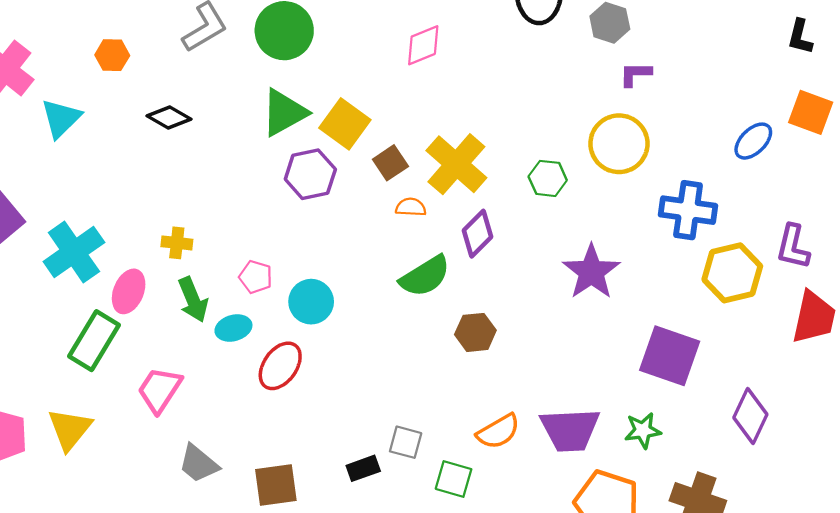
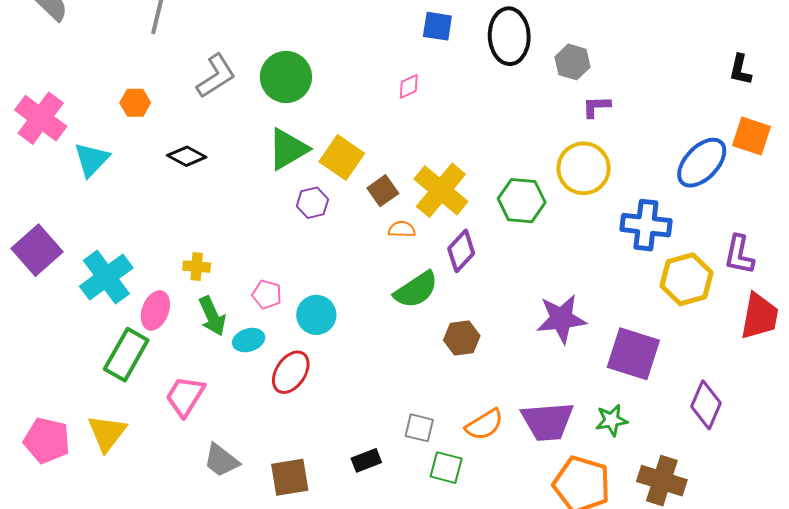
pink diamond: (423, 45) -> (409, 86), size x0.7
blue ellipse: (753, 141) -> (702, 163), size x1.5
purple hexagon: (310, 174) -> (312, 203), size x0.7
green hexagon: (548, 178) -> (522, 201), size x1.4
purple star: (591, 272) -> (561, 319), moved, turned 30
gray square: (406, 442) -> (419, 428), moved

